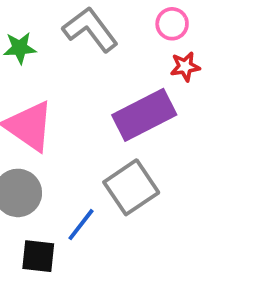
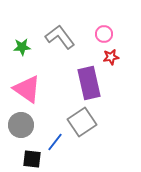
purple rectangle: (144, 115) -> (89, 83), turned -76

